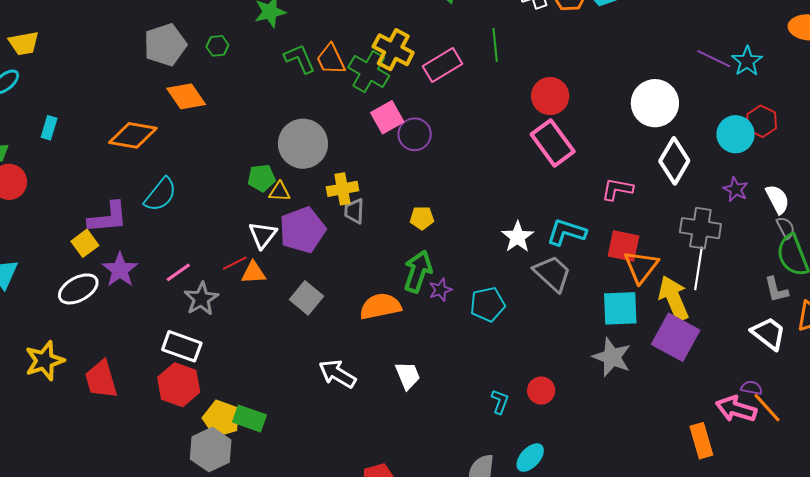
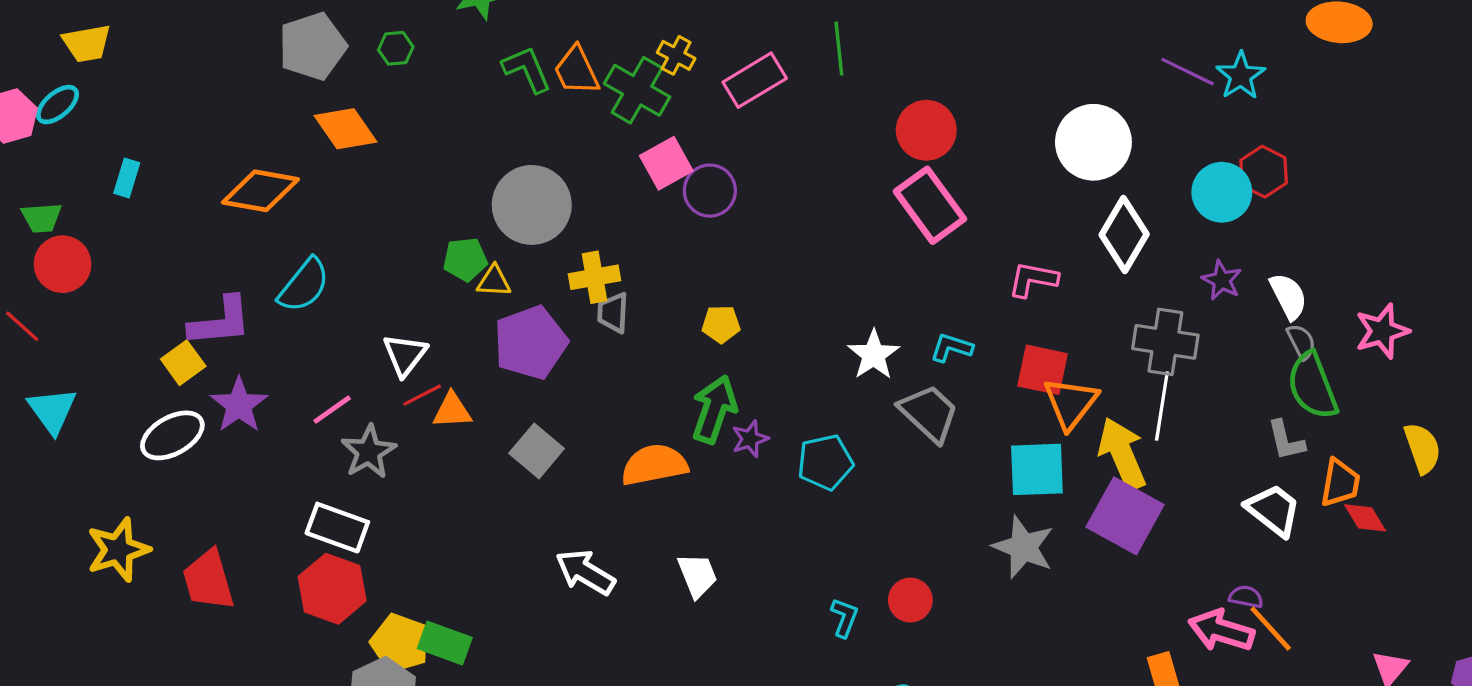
yellow cross: (393, 50) -> (676, 55), size x0.6
cyan L-shape: (566, 232) -> (951, 348), size x0.7
white triangle: (263, 235) -> (405, 355), moved

